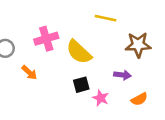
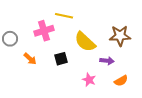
yellow line: (105, 18) -> (64, 16), moved
yellow semicircle: (79, 52) -> (85, 42), moved
black square: (81, 85) -> (61, 59), moved

